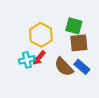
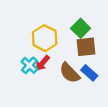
green square: (74, 26) -> (81, 28), turned 30
cyan cross: (27, 60) -> (29, 65), turned -35

